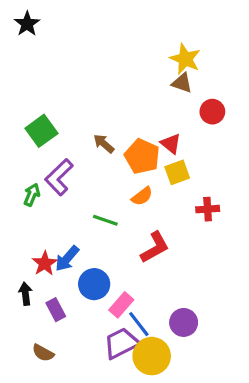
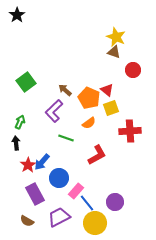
purple L-shape: (59, 177) -> (54, 111), moved
red cross: (208, 209) -> (130, 131), size x1.5
black arrow: (25, 294) -> (16, 143), moved
purple rectangle: (56, 310) -> (35, 194), size x1.5
purple trapezoid: (121, 343) -> (59, 217), moved

